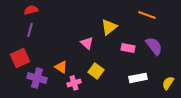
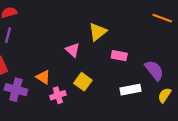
orange line: (147, 15) -> (162, 18), moved
purple semicircle: (154, 46) -> (154, 70), moved

